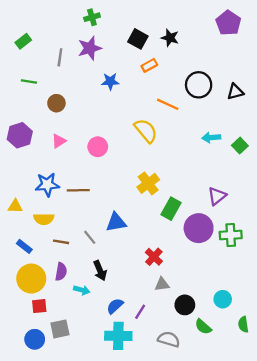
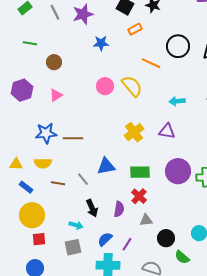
gray line: (60, 57) -> (55, 12), moved, turned -35
cyan arrow: (211, 138) -> (177, 101), moved
pink circle: (98, 147) -> (105, 86), moved
purple triangle: (217, 196) -> (167, 131), moved, turned 48
yellow triangle: (15, 206) -> (16, 164), moved
green rectangle: (171, 209) -> (140, 172), moved, turned 60
purple semicircle: (61, 272) -> (119, 209), moved
gray square: (60, 329) -> (73, 247), moved

